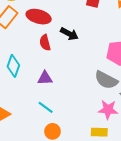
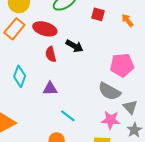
cyan line: (46, 107) -> (68, 116), moved

